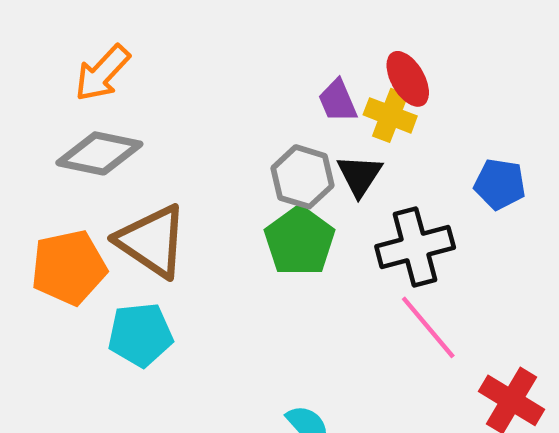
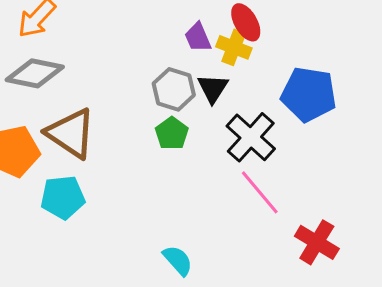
blue pentagon: (500, 184) -> (309, 94), size x1.6
green pentagon: (300, 241) -> (172, 133), size x0.7
black cross: (415, 247) -> (251, 137), turned -33

